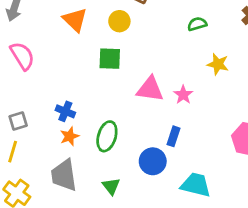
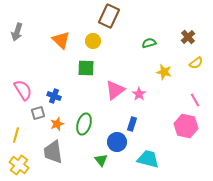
pink semicircle: (22, 56) -> (23, 90), moved
pink triangle: (150, 89) -> (115, 90), turned -45
blue cross: (65, 111) -> (54, 96), moved
gray square: (18, 121) -> (38, 113), moved
green triangle: (111, 186) -> (101, 160), moved

